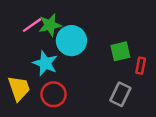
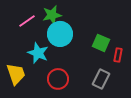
green star: (50, 25) -> (52, 15), moved
green square: (120, 51) -> (101, 43), turned 36
red circle: (54, 94) -> (58, 79), moved

